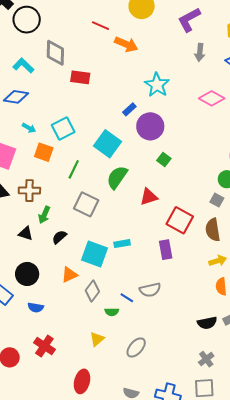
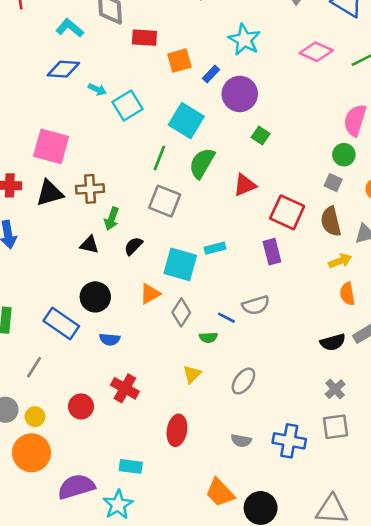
cyan arrow: (29, 128) -> (97, 89), moved
orange square: (44, 152) -> (179, 61), moved, turned -30
green line: (74, 169) -> (159, 158), moved

